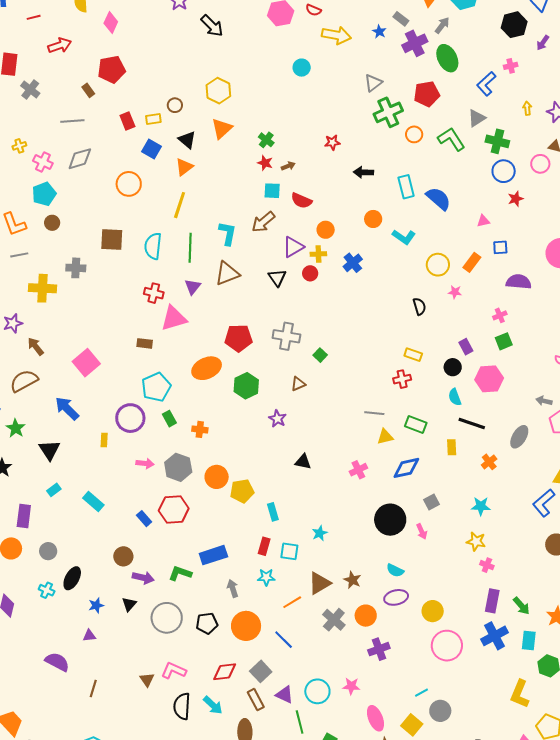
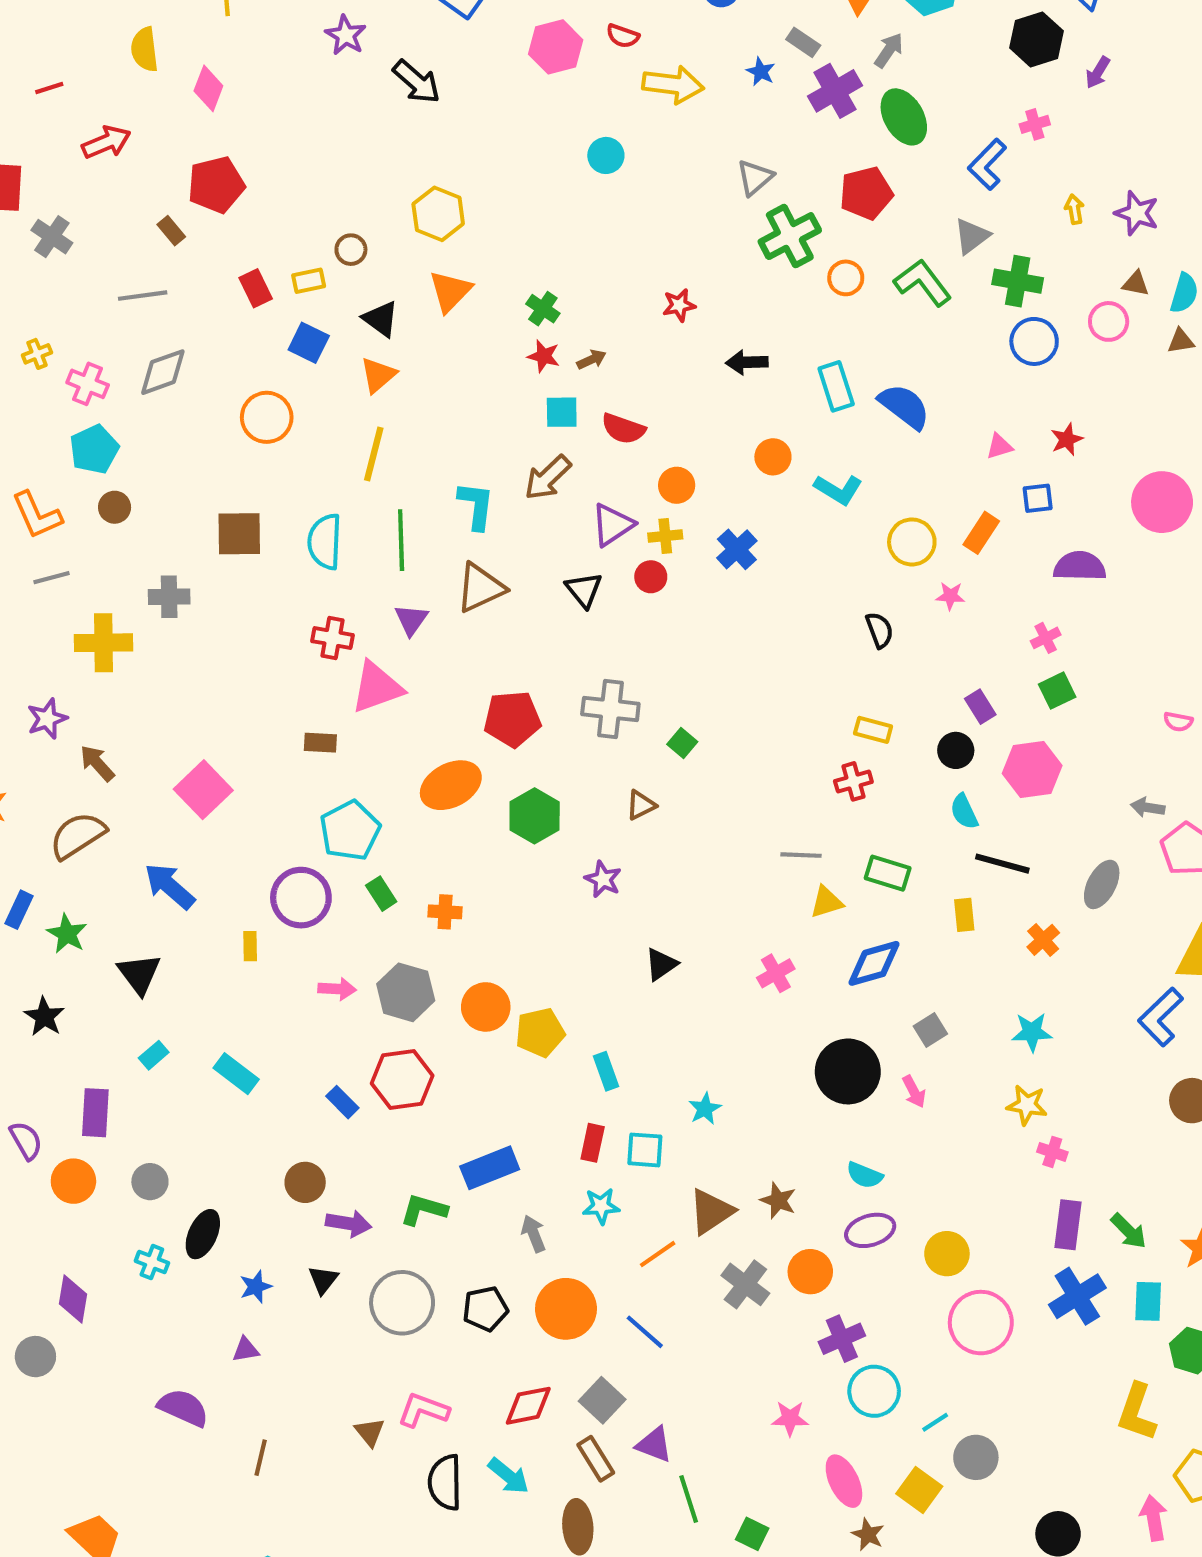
red star: (516, 199) -> (1067, 439), moved
black triangle: (303, 462) -> (661, 964), turned -42
cyan circle: (317, 691) -> (874, 1391), moved

